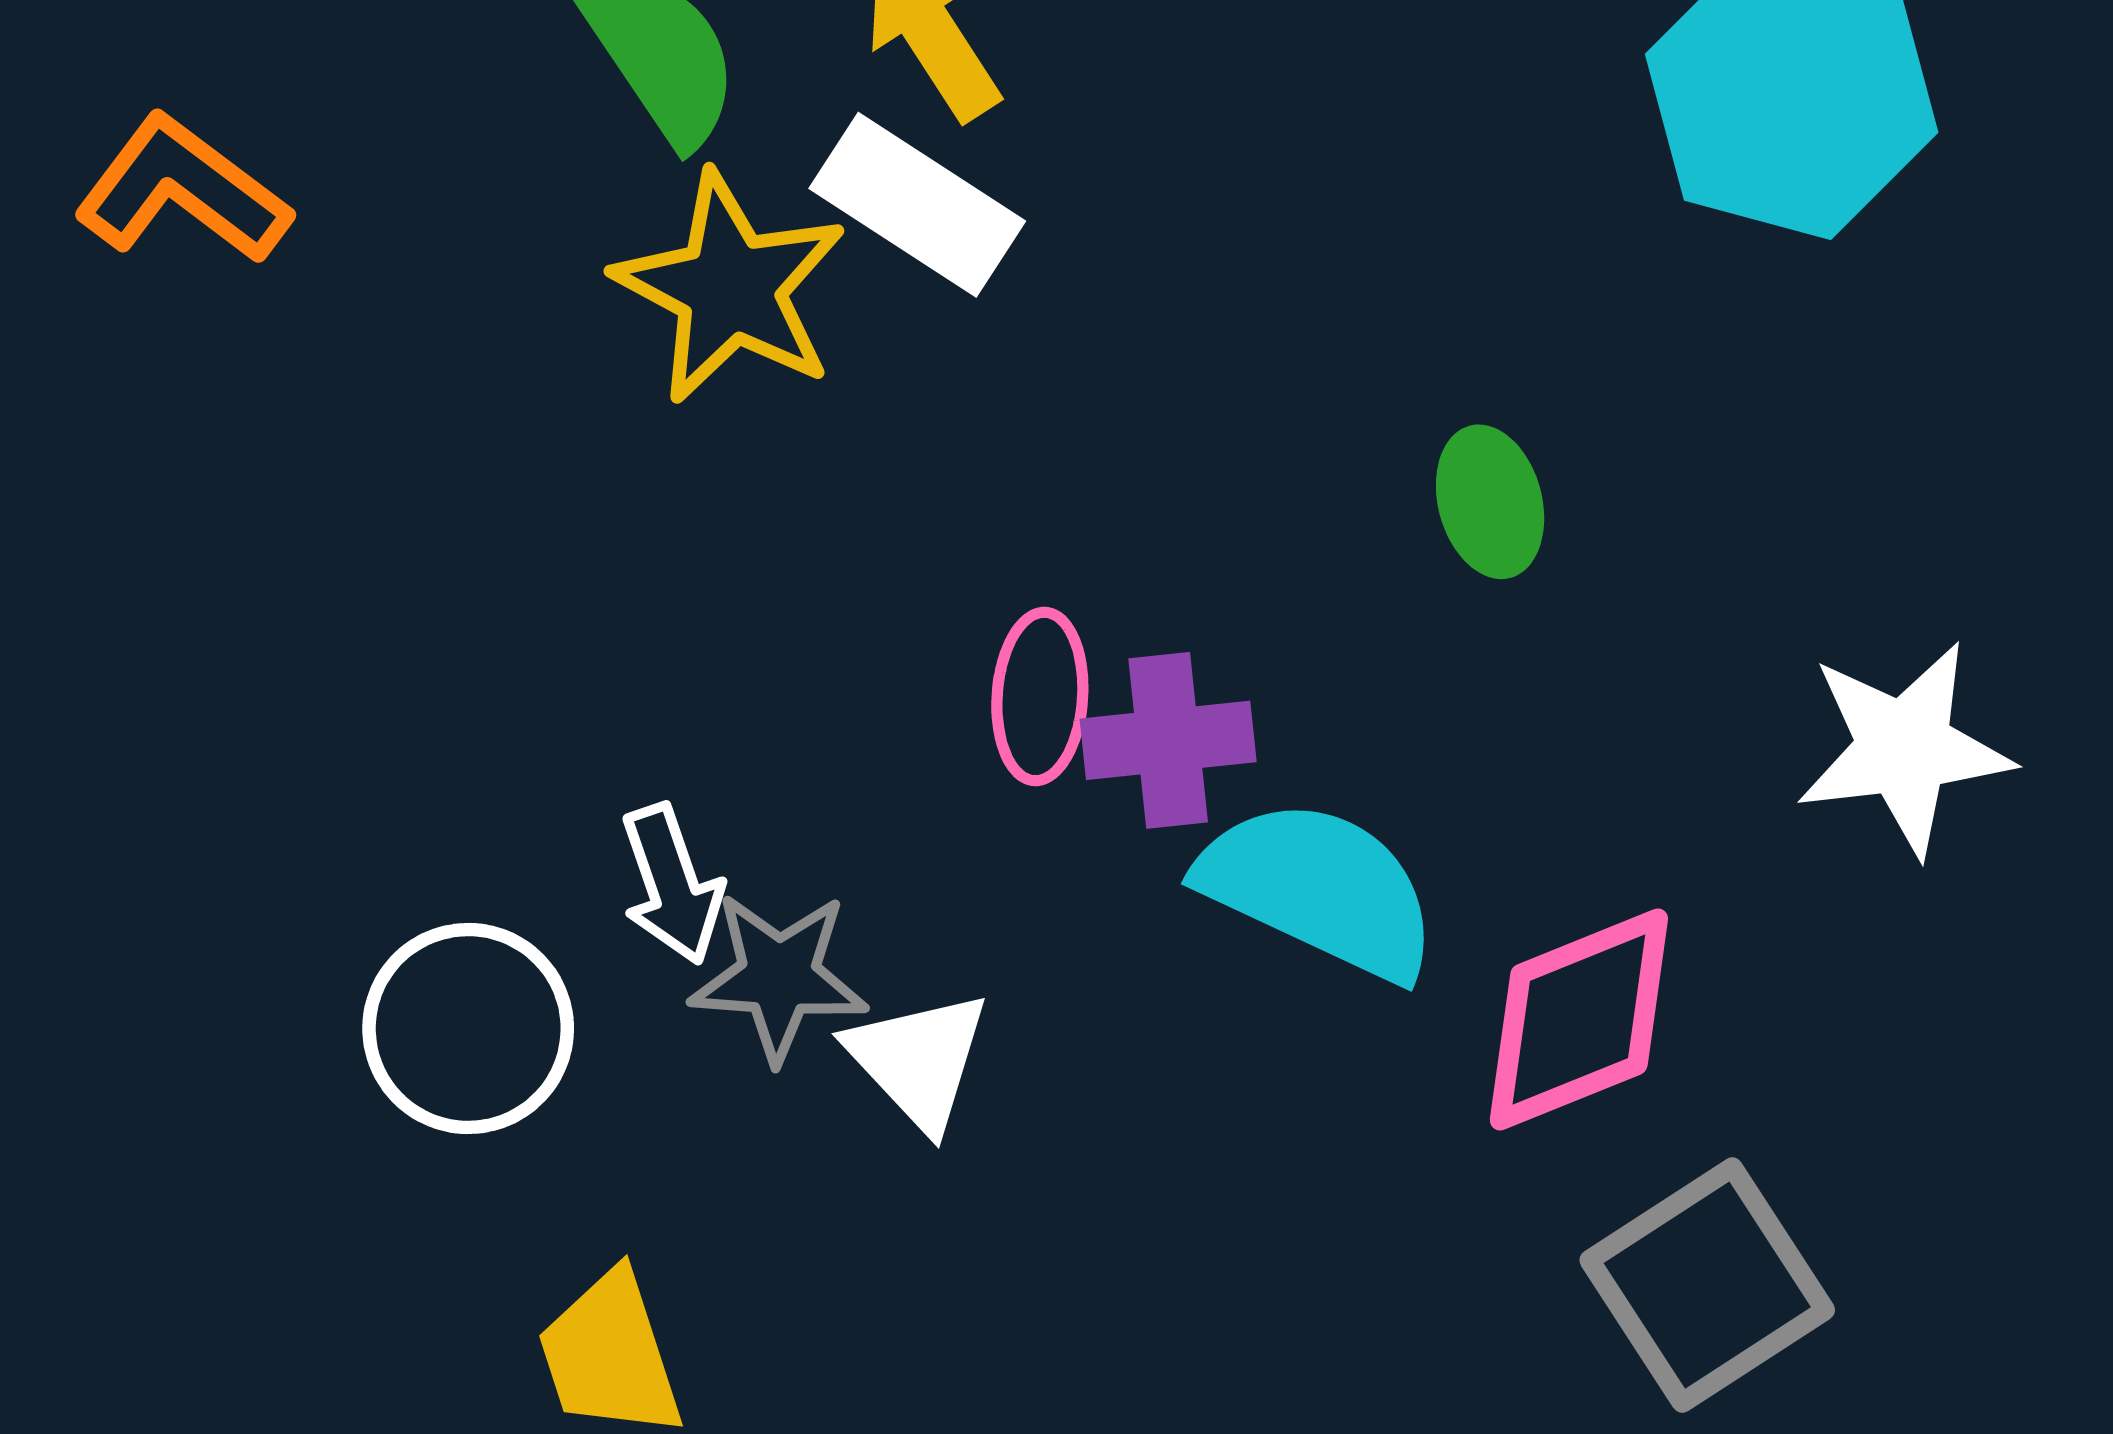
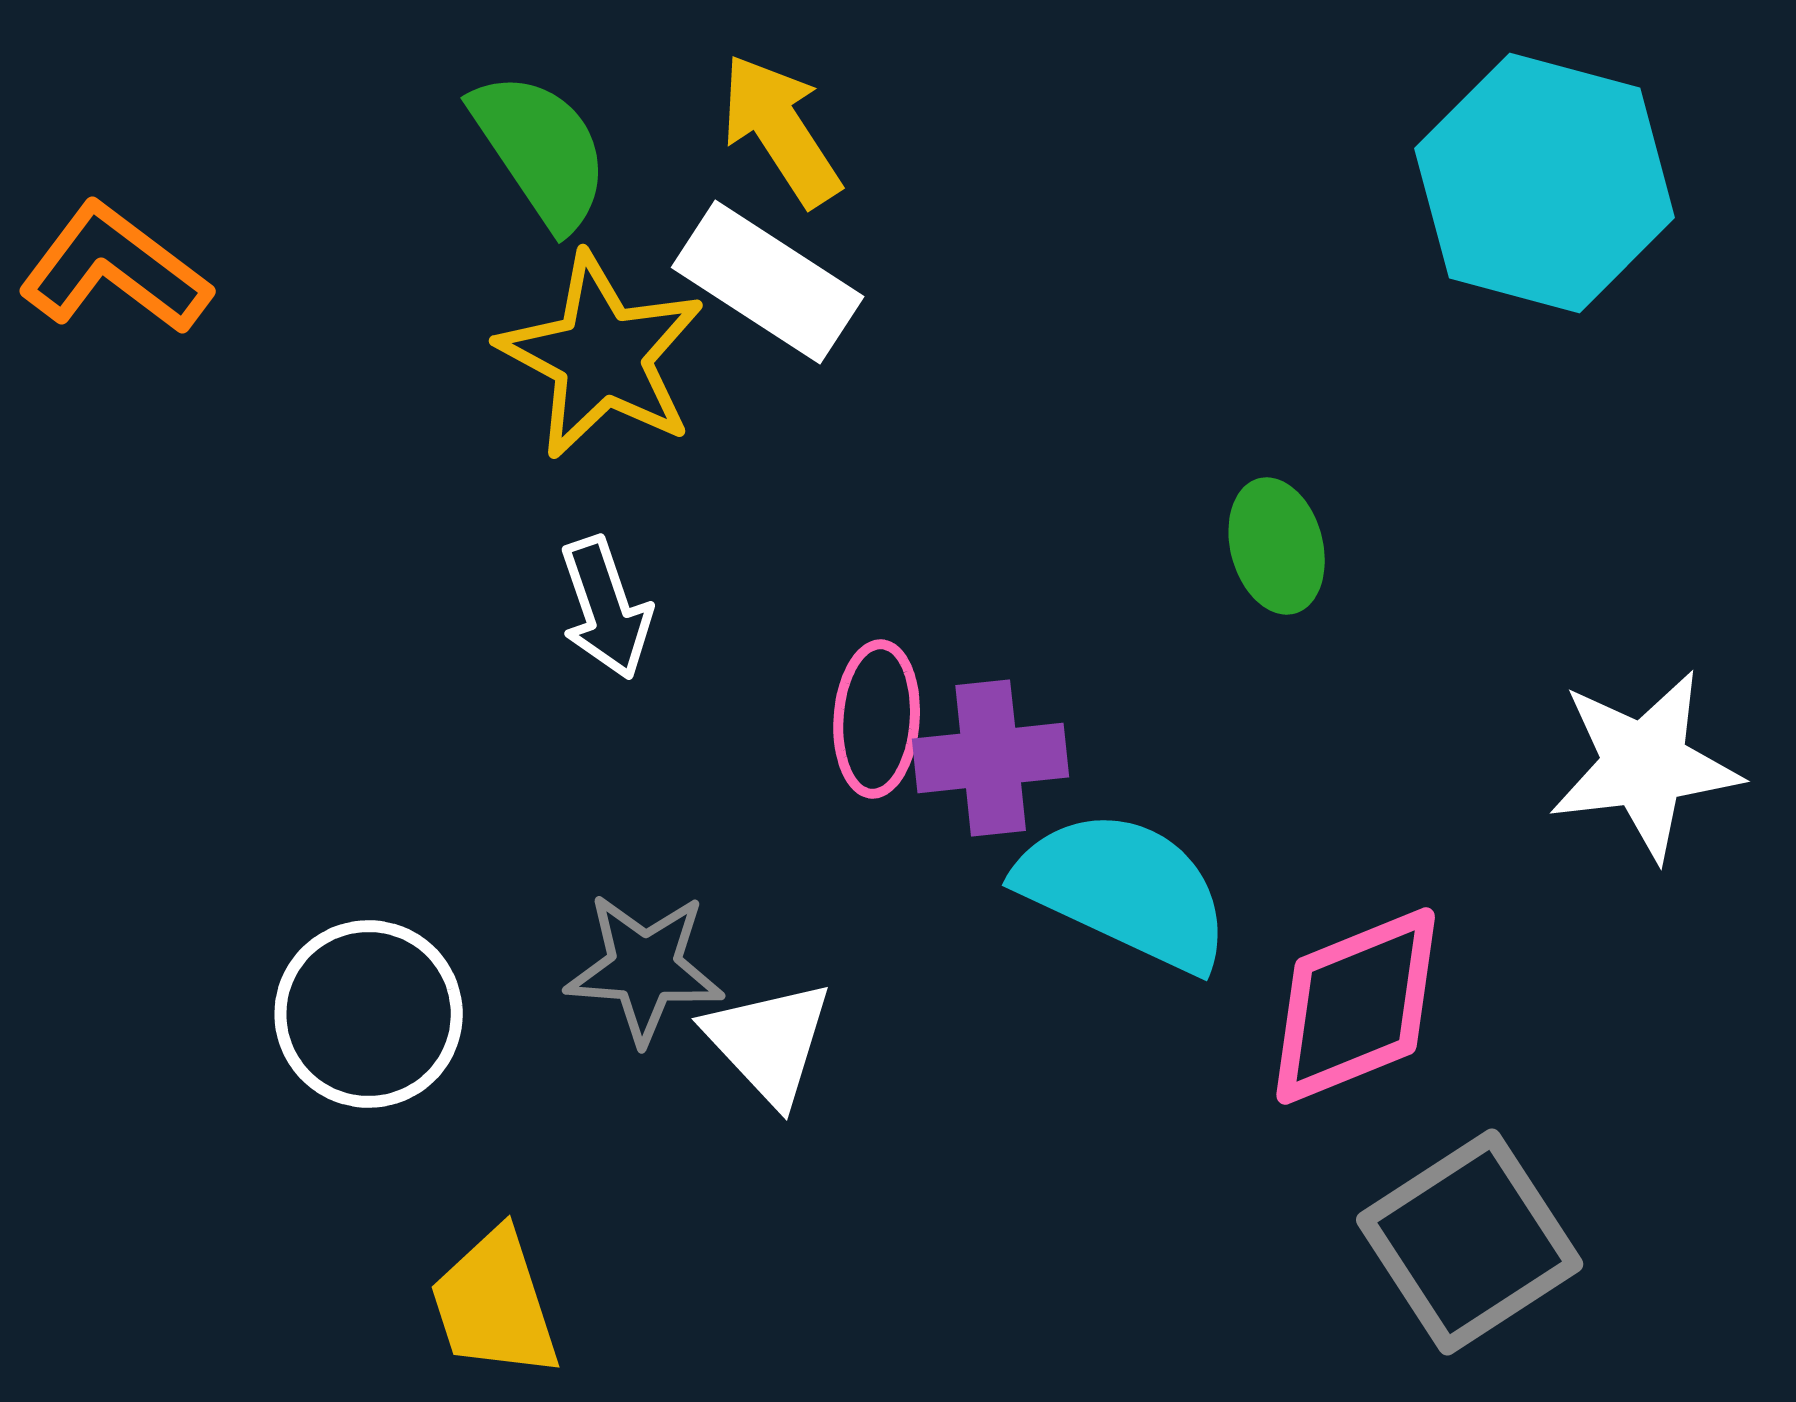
white arrow: (672, 884) -> (606, 608), moved

